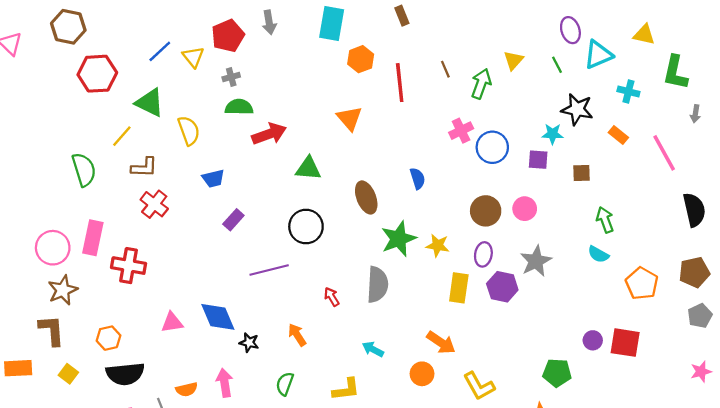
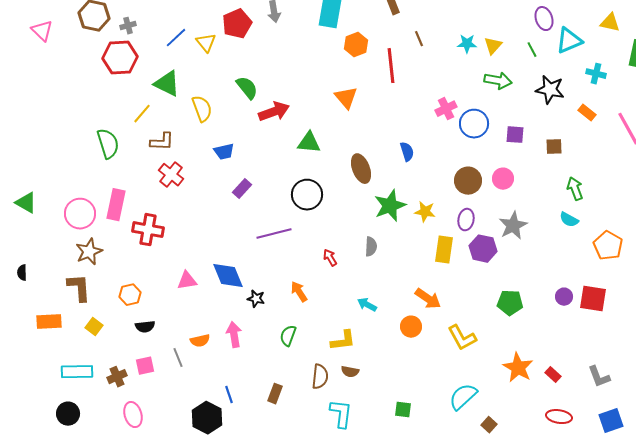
brown line: (445, 69) -> (419, 39), moved
gray cross: (231, 77) -> (128, 26), moved
green arrow: (481, 84) -> (498, 81), moved, turned 80
green semicircle: (239, 107) -> (247, 88), turned 50
cyan star: (553, 134) -> (467, 44), moved
gray semicircle: (377, 285) -> (371, 247), size x0.6
green pentagon: (557, 373) -> (510, 303), moved
black semicircle: (125, 374) -> (145, 327), size x0.6

